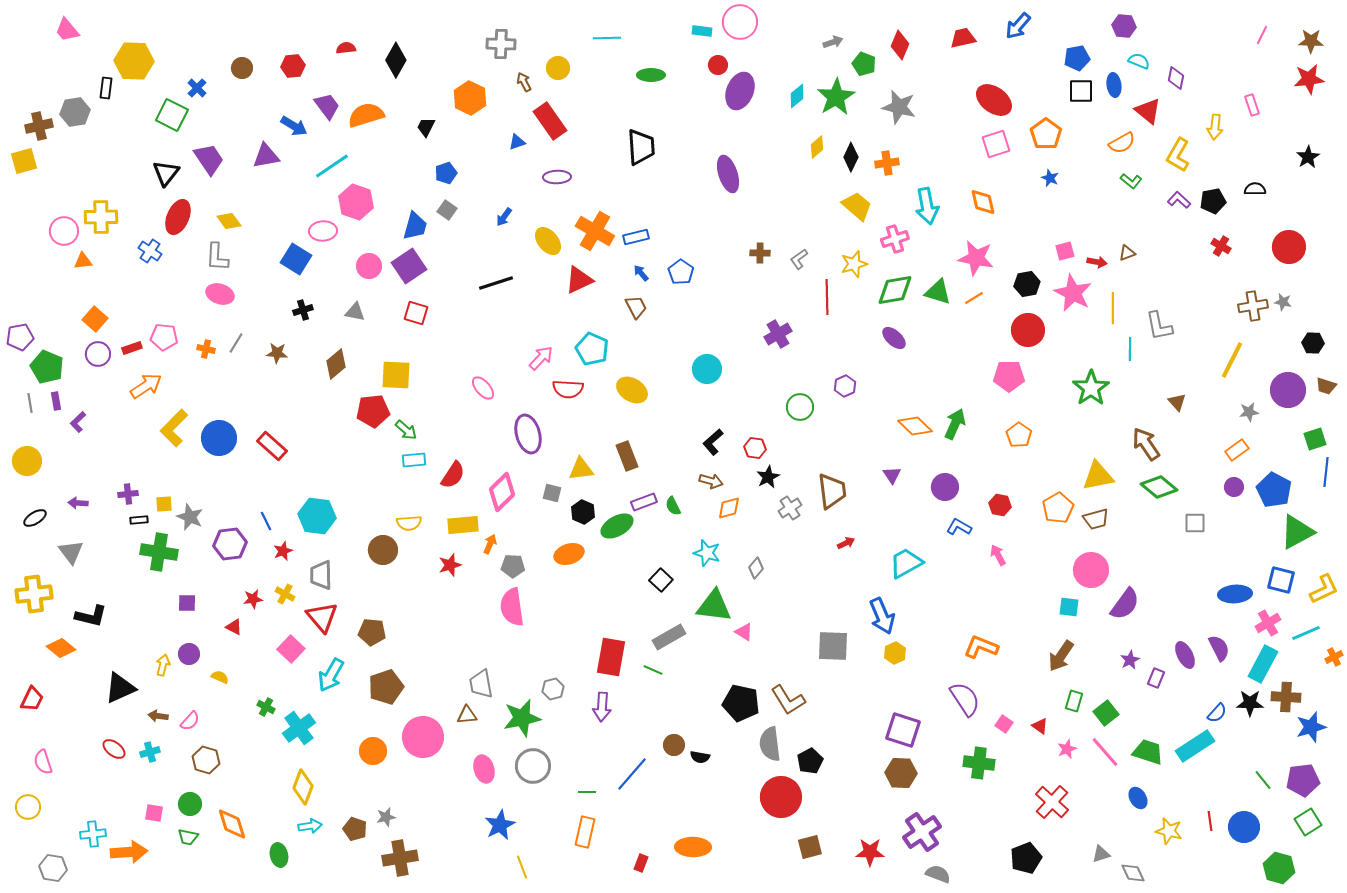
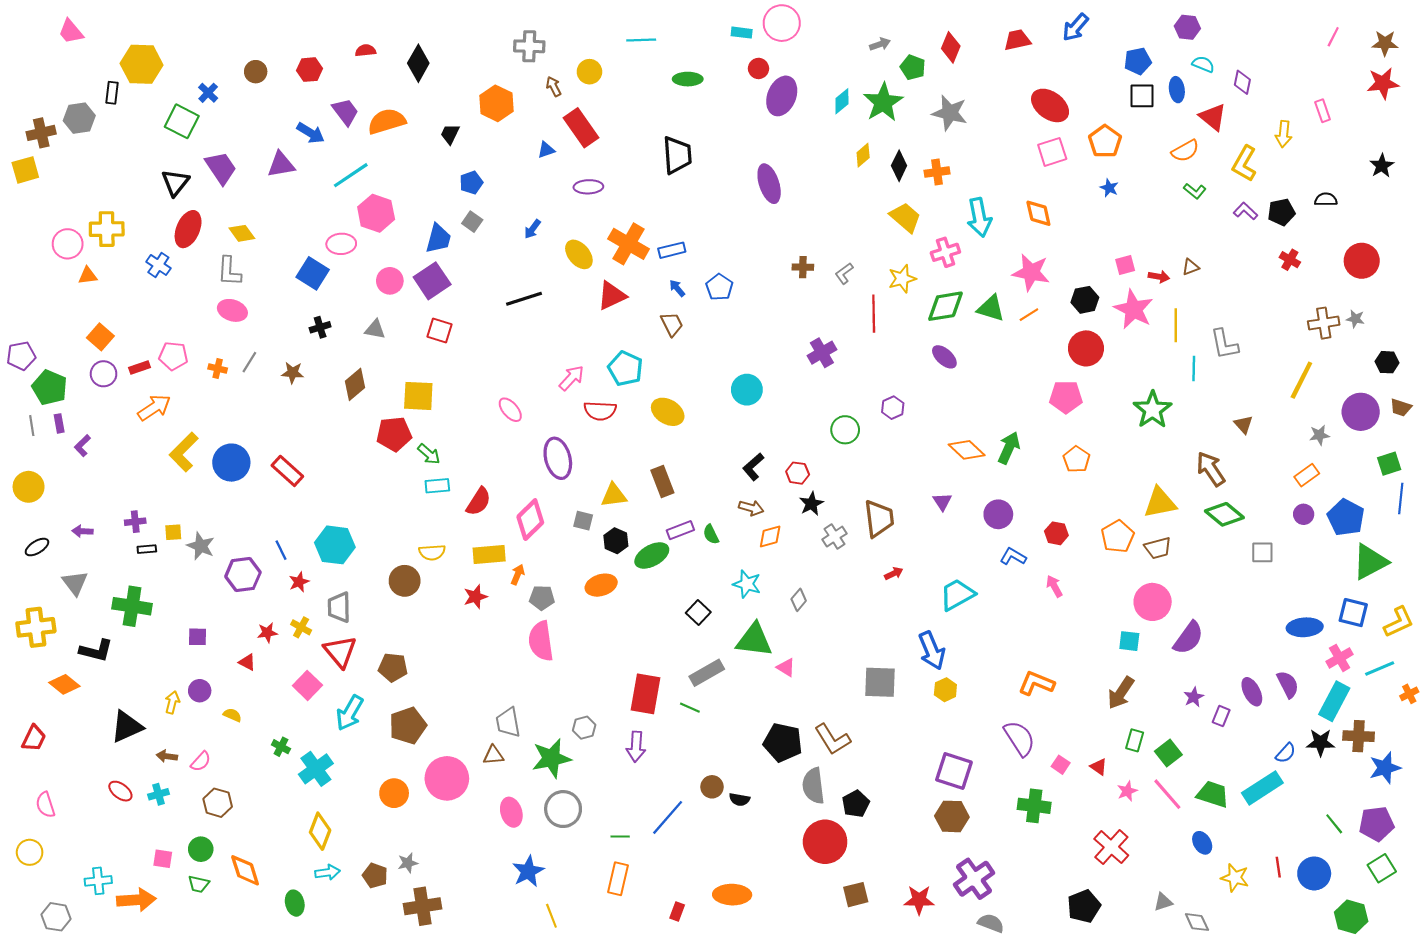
green cross: (159, 552) -> (132, 606), moved

